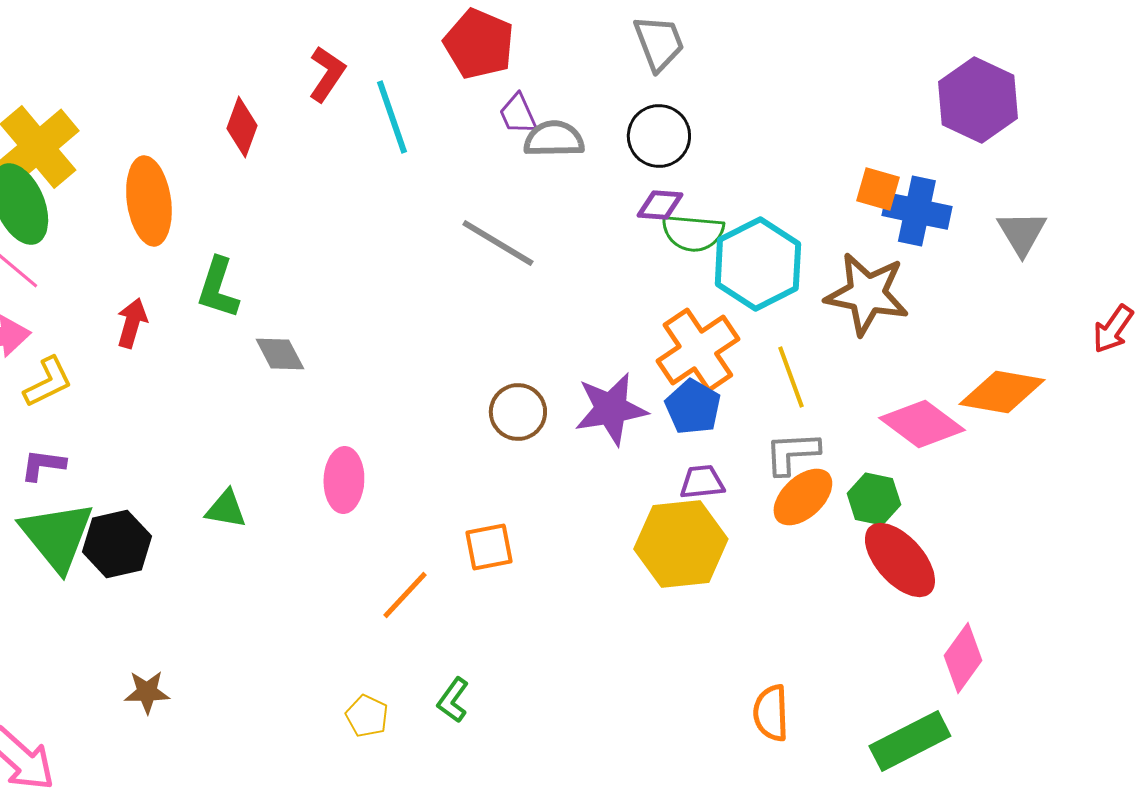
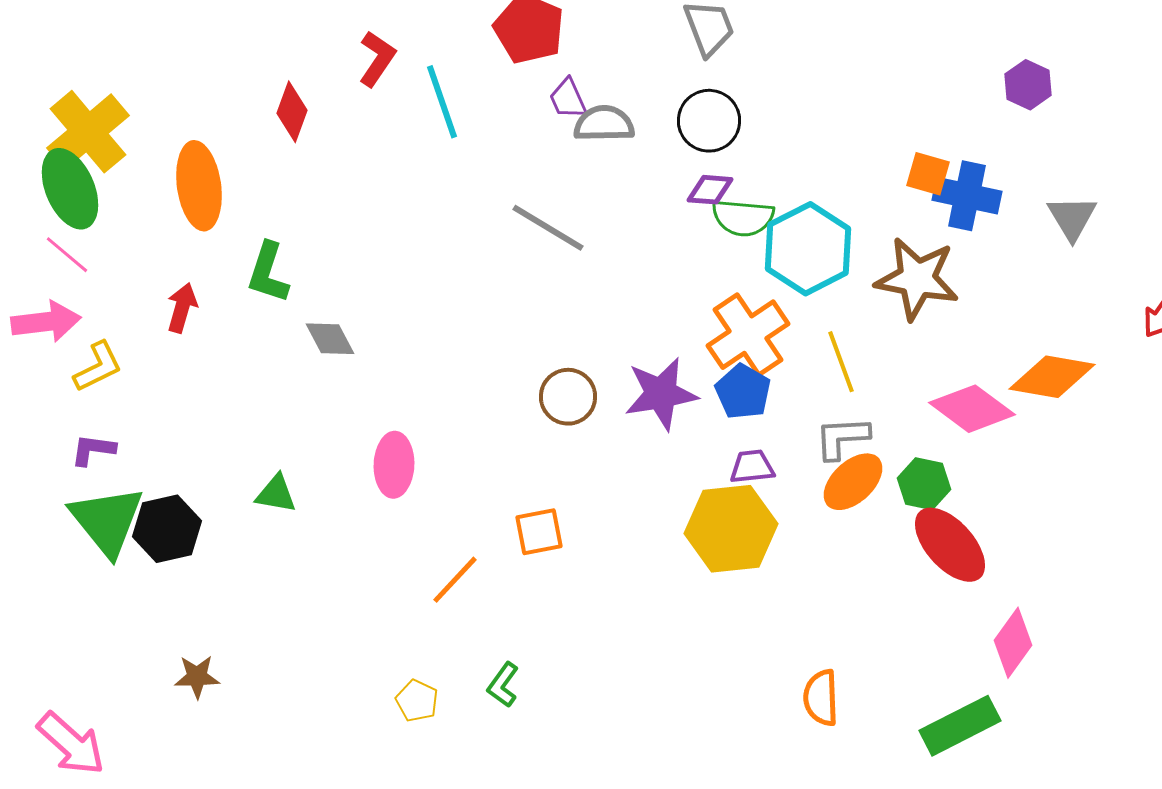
purple hexagon: (978, 100) -> (1028, 85), size x0.6

